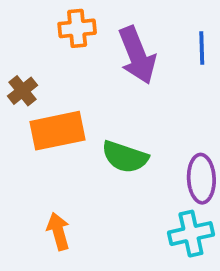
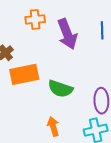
orange arrow: (58, 231) -> (53, 126), moved

